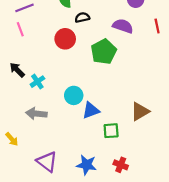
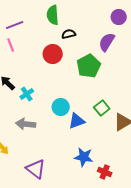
purple semicircle: (123, 26) -> (107, 42), turned -78
green square: (111, 131) -> (102, 108), moved, turned -35
blue star: (87, 165) -> (84, 157), moved

